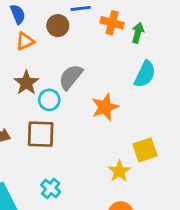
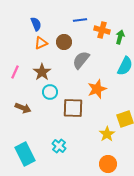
brown circle: (58, 26) -> (64, 42), moved
gray semicircle: (71, 77) -> (81, 60), moved
cyan circle: (49, 100) -> (50, 92), moved
brown square: (41, 134) -> (73, 108), moved

